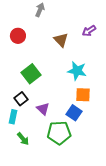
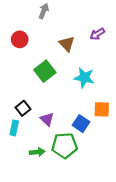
green square: (31, 74) -> (45, 71), moved
orange square: (83, 95) -> (102, 109), moved
green arrow: (23, 139) -> (37, 152), moved, turned -56

